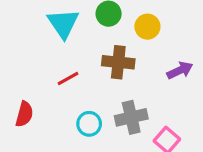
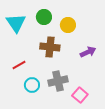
red line: (68, 78) -> (19, 65), moved

